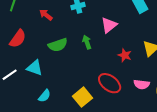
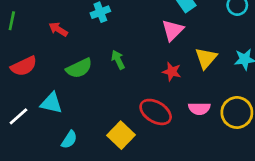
pink triangle: (109, 25) -> (173, 30), moved
red semicircle: (18, 39) -> (24, 66), turned 36

